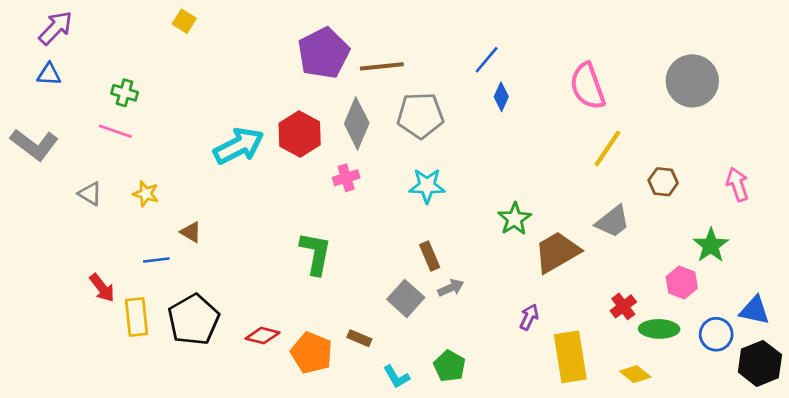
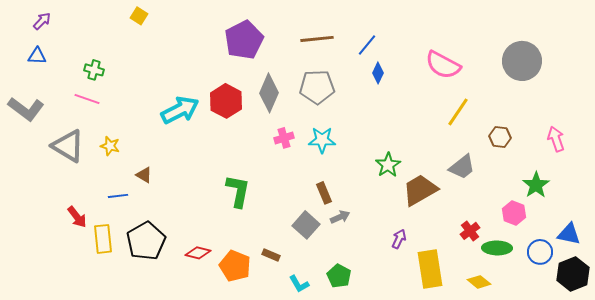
purple arrow: (56, 28) -> (42, 21), size x0.7
brown line: (382, 66) -> (317, 39), moved
pink semicircle: (587, 86) -> (443, 65), turned -42
pink cross: (346, 178) -> (284, 138), moved
gray triangle: (90, 194) -> (68, 146), size x1.8

